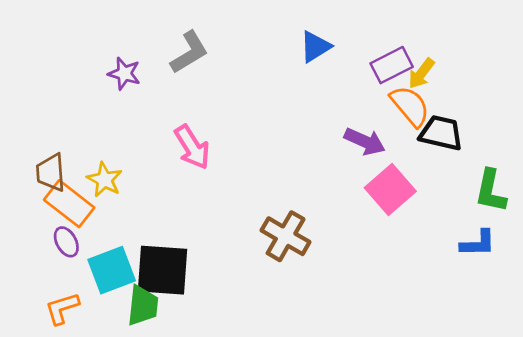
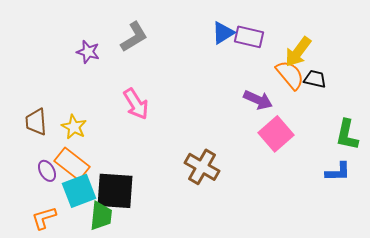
purple rectangle: (392, 65) -> (249, 37), moved, turned 40
yellow arrow: (421, 74) -> (298, 52), size x1.4
black trapezoid: (441, 133) -> (315, 79), moved, size x0.7
orange rectangle: (69, 204) -> (72, 164), moved

